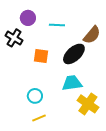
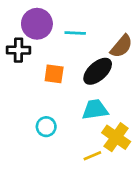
purple circle: (28, 18) -> (37, 24), size x1.5
black cross: (14, 38) -> (18, 50), turned -30
yellow line: (39, 118) -> (92, 156), moved

